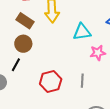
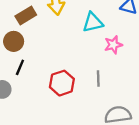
brown rectangle: (25, 21) -> (26, 16), turned -60
brown circle: (23, 44) -> (14, 41), moved

